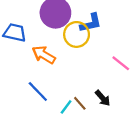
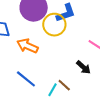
black arrow: (103, 98) -> (83, 67), moved

